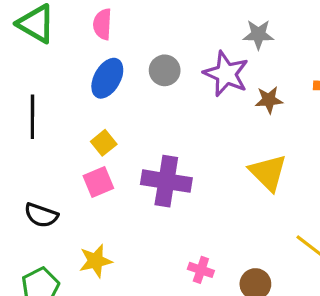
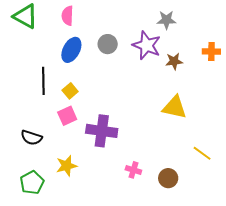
black line: (32, 117) -> (43, 81), moved
yellow triangle: (268, 173) -> (175, 107), turned -32
purple cross: (166, 181) -> (102, 131), moved

